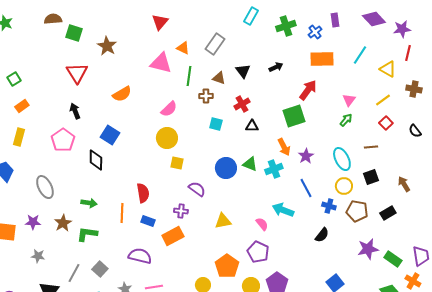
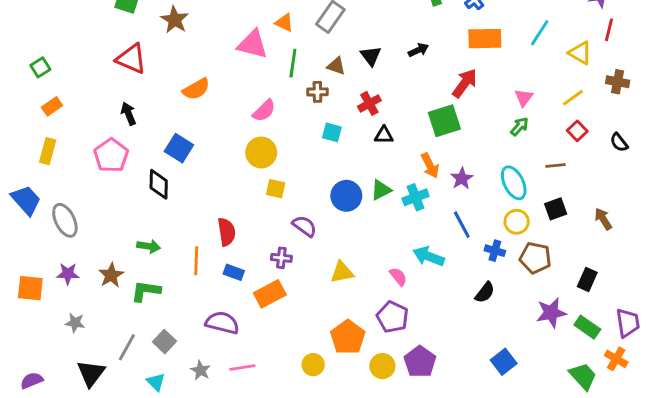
red triangle: (77, 73) -> (131, 59), turned -35
green triangle: (250, 164) -> (381, 190), turned -49
gray ellipse: (45, 187) -> (65, 220), moved
black rectangle: (388, 213) -> (587, 279), moved, turned -35

